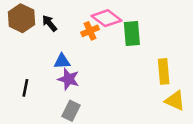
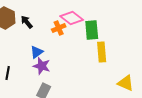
blue triangle: (62, 61) -> (37, 52), turned -32
yellow rectangle: (164, 71) -> (102, 52), moved

